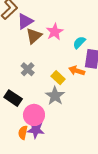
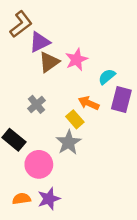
orange arrow: (77, 71) -> (89, 103), moved
purple star: (36, 130) -> (49, 199), moved, turned -30
orange semicircle: (23, 133) -> (22, 199), moved, turned 64

